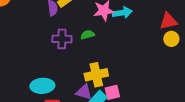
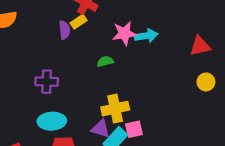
purple cross: (62, 39) -> (47, 82), moved
yellow circle: (171, 39) -> (206, 82), moved

